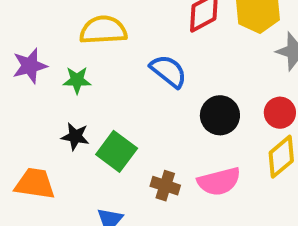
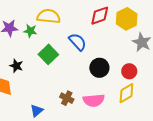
green star: (77, 80) -> (30, 31), moved
black star: (75, 136) -> (16, 66), moved
green square: (117, 151) -> (48, 54), moved

